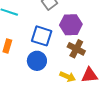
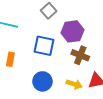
blue circle: (37, 61) -> (42, 81), moved

